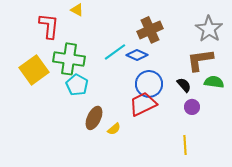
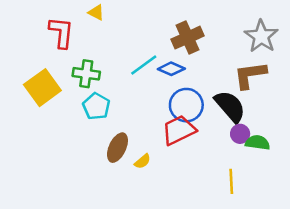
green cross: (69, 59) -> (86, 74), size x0.7
green semicircle: (214, 82) -> (258, 143), moved
black semicircle: (184, 85) -> (230, 106), size x1.8

